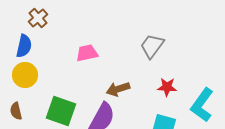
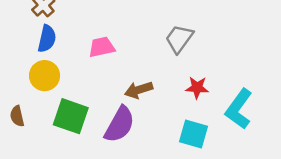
blue semicircle: (24, 46) -> (47, 39), moved
yellow circle: (25, 75) -> (45, 76), moved

